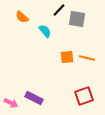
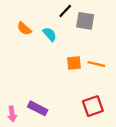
orange semicircle: (22, 17) -> (24, 29), moved
pink arrow: (11, 103) -> (12, 114), turned 56

